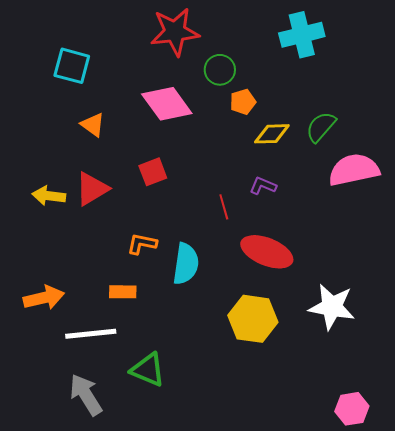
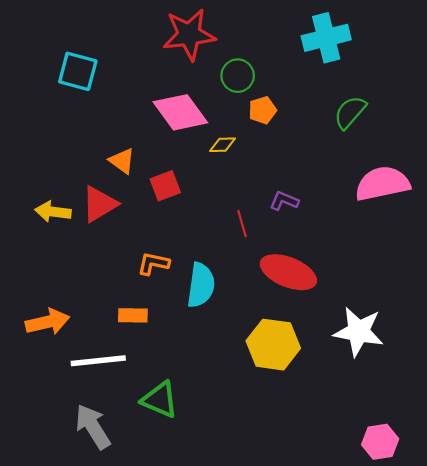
orange triangle: (93, 125) -> (122, 161), moved
green semicircle: (321, 127) -> (350, 112), moved
yellow diamond: (272, 134) -> (222, 145), moved, size x0.7

